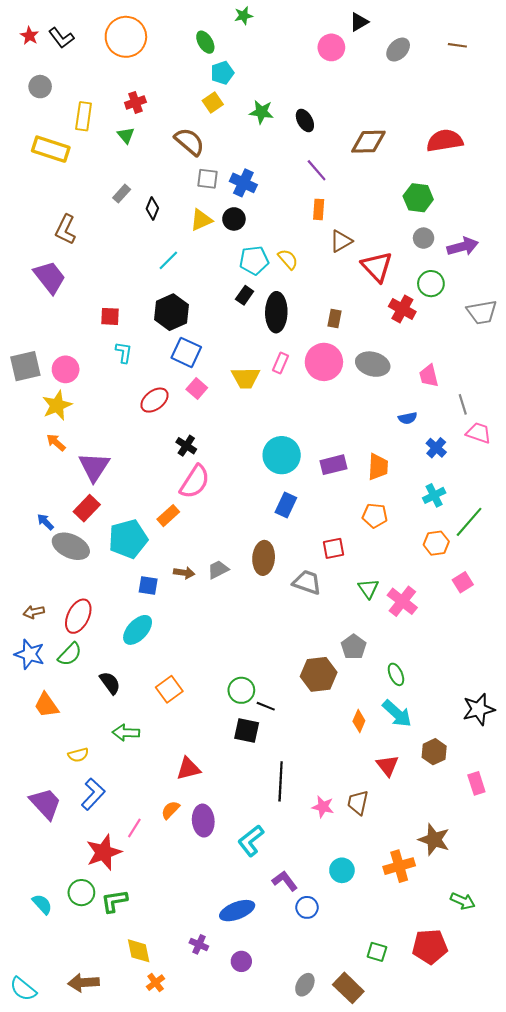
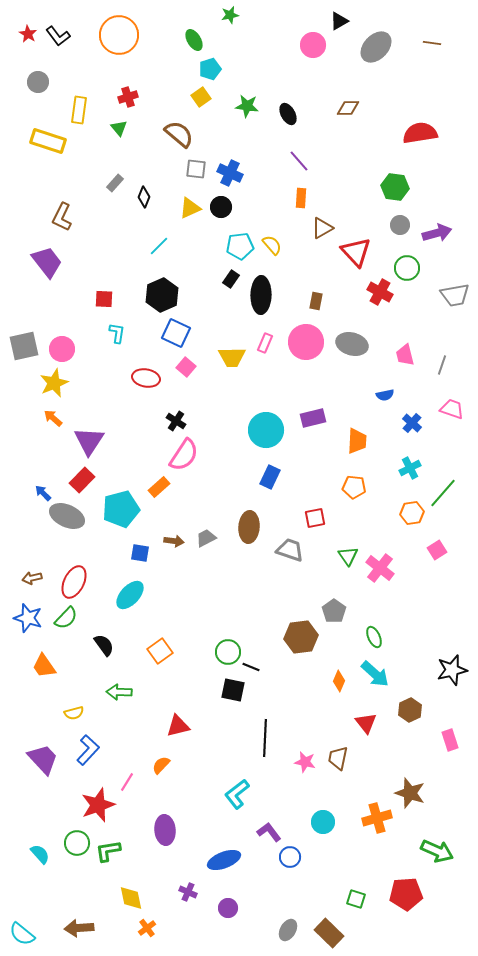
gray ellipse: (398, 50) -> (376, 47), size x1.4
brown diamond: (368, 142) -> (348, 108), moved, size x0.7
red ellipse: (155, 400) -> (146, 378), turned 48
gray line: (463, 404) -> (442, 365), moved, turned 36
purple rectangle: (333, 465) -> (313, 418), moved
purple ellipse: (203, 821) -> (165, 830), moved
green arrow: (463, 901) -> (437, 851), size x1.4

